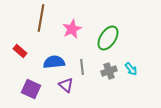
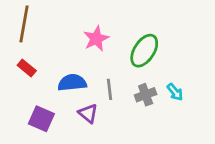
brown line: (41, 18) -> (24, 24), moved

